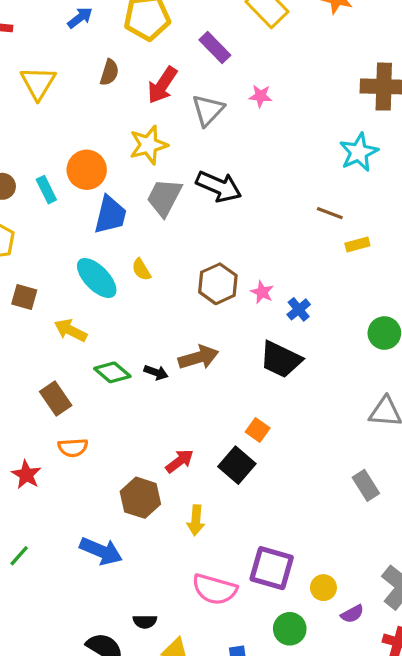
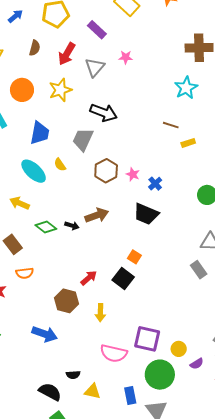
orange circle: (87, 170) -> (22, 90), moved
gray trapezoid: (164, 197) -> (83, 139), moved
gray rectangle: (366, 485) -> (199, 270), moved
green circle: (290, 629) -> (160, 375), size x1.5

